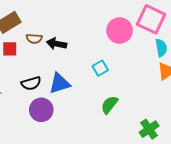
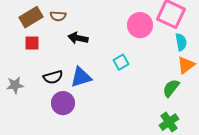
brown semicircle: (34, 39) -> (58, 16), moved
green semicircle: (109, 105) -> (171, 88), moved

